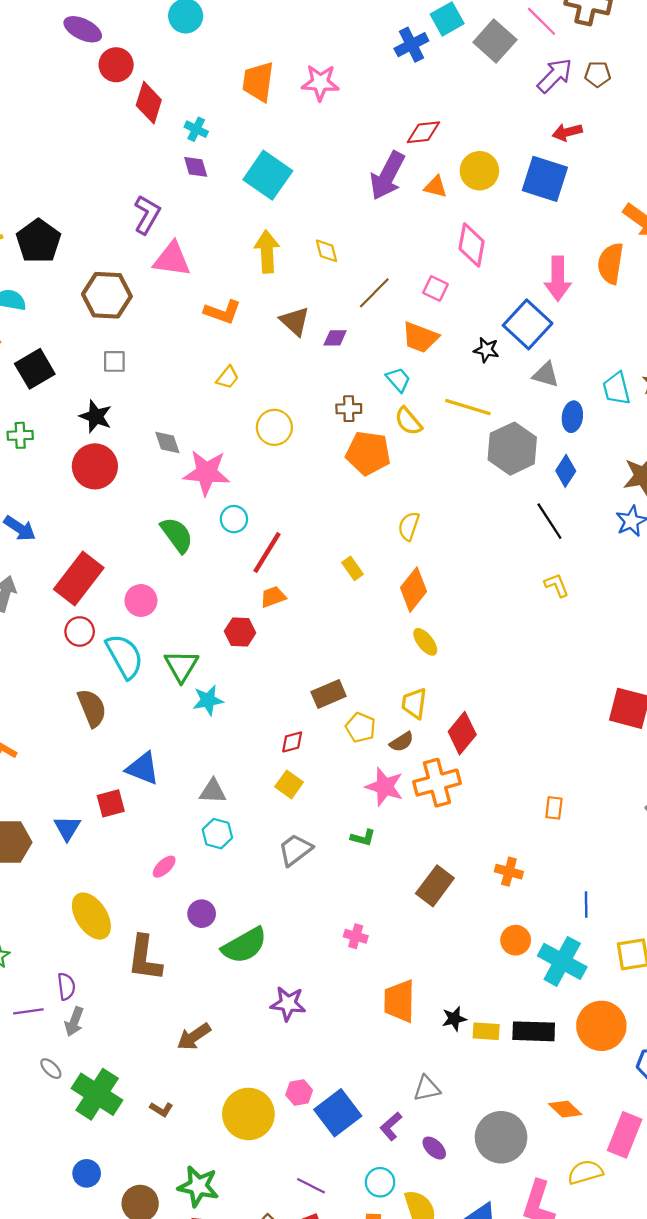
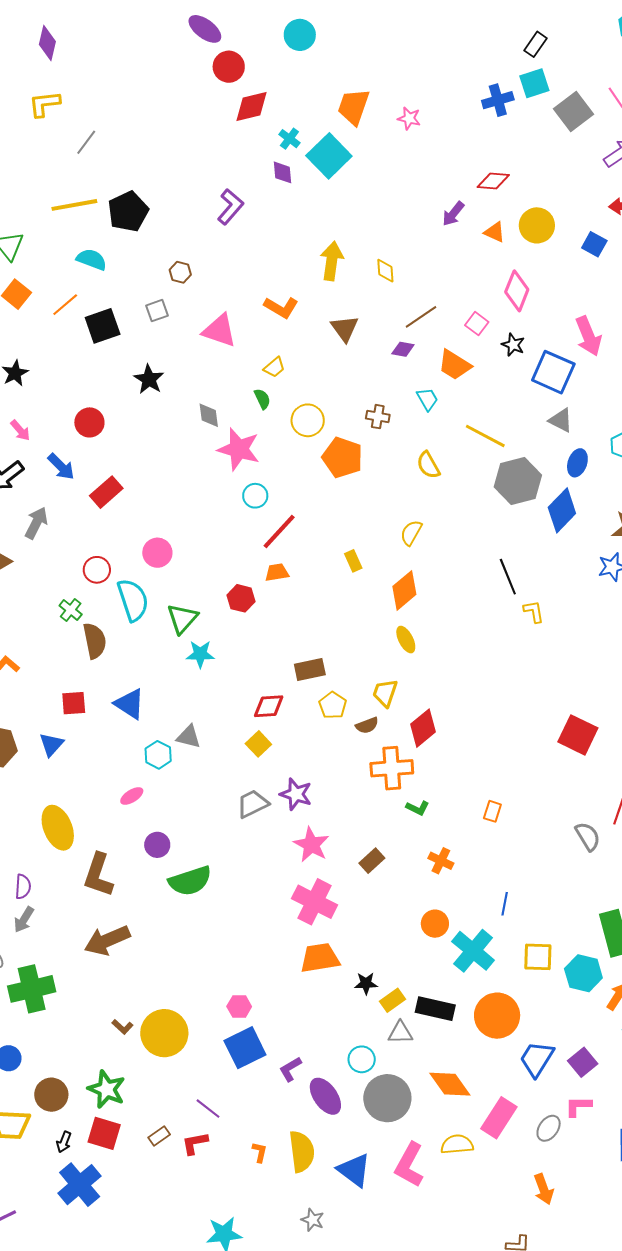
pink star: (320, 83) -> (409, 118), size x0.7
red diamond: (149, 103) -> (251, 106), turned 48
cyan square: (268, 175) -> (329, 156), moved
purple arrow: (387, 176) -> (453, 214), size x0.6
blue square: (545, 179) -> (594, 244), size x0.6
pink triangle: (172, 259) -> (219, 331), moved
pink arrow: (558, 279) -> (588, 336), turned -33
brown hexagon: (107, 295) -> (180, 272), size x0.5
blue square: (528, 324) -> (553, 372), turned -30
purple diamond: (335, 338) -> (403, 349), moved
black star: (486, 350) -> (513, 345), moved
gray square: (114, 361) -> (157, 311), moved, turned -30
yellow semicircle: (408, 421) -> (428, 465), moved
green cross: (20, 435) -> (71, 610), moved, turned 30
orange pentagon: (368, 453) -> (343, 457), moved
red circle: (95, 466) -> (89, 422), moved, size x0.7
blue diamond: (566, 471) -> (562, 510), size x1.5
black line: (549, 521) -> (508, 577), moved
green semicircle: (177, 535) -> (262, 399), moved, size x0.6
red rectangle: (79, 578) -> (106, 492), moved, size x0.7
red diamond: (292, 742) -> (269, 706), size x1.4
pink star: (385, 787) -> (311, 845), moved
red square: (111, 803) -> (74, 703), moved
cyan hexagon: (217, 834) -> (158, 755), moved
green L-shape: (363, 838) -> (418, 808), moved
brown rectangle: (435, 886) -> (372, 861), size x0.7
pink cross: (356, 936) -> (315, 902), moved, size x2.0
orange trapezoid: (399, 1001) -> (320, 958), turned 69
purple star: (288, 1004) -> (296, 794), moved
yellow rectangle: (486, 1031) -> (392, 1000), turned -50
brown arrow: (194, 1037) -> (107, 940), moved, size x1.4
gray triangle: (427, 1088) -> (400, 1033), moved
pink hexagon: (299, 1092) -> (239, 1006), moved
green cross: (97, 1094) -> (32, 989), turned 33
brown L-shape: (161, 1109) -> (123, 1027), moved
orange diamond: (565, 1109) -> (450, 1084), size x1.4
purple ellipse: (434, 1148) -> (325, 1096), size x1.6
cyan circle: (380, 1182) -> (362, 1059), moved

